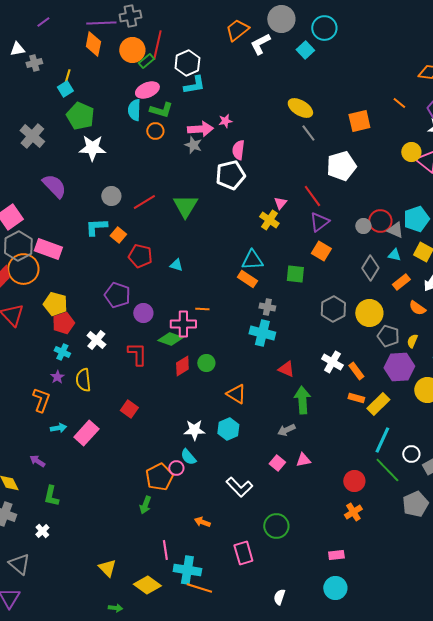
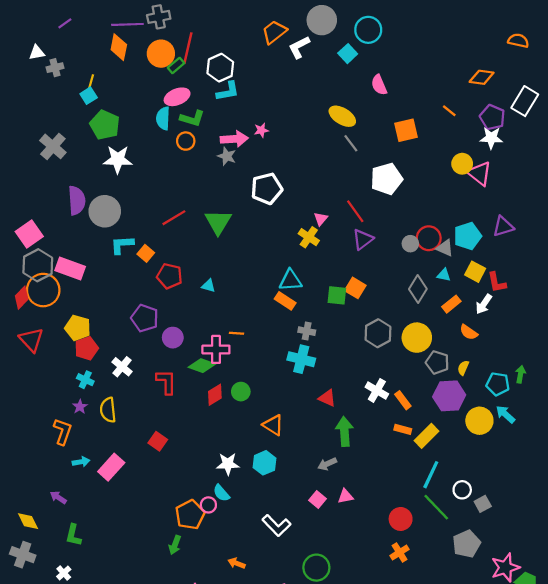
pink semicircle: (238, 150) -> (379, 85), moved, turned -30
purple semicircle: (54, 186) -> (77, 200), turned 40
gray circle: (111, 196) -> (105, 211), moved, size x1.5
orange square: (321, 251) -> (355, 288), moved

